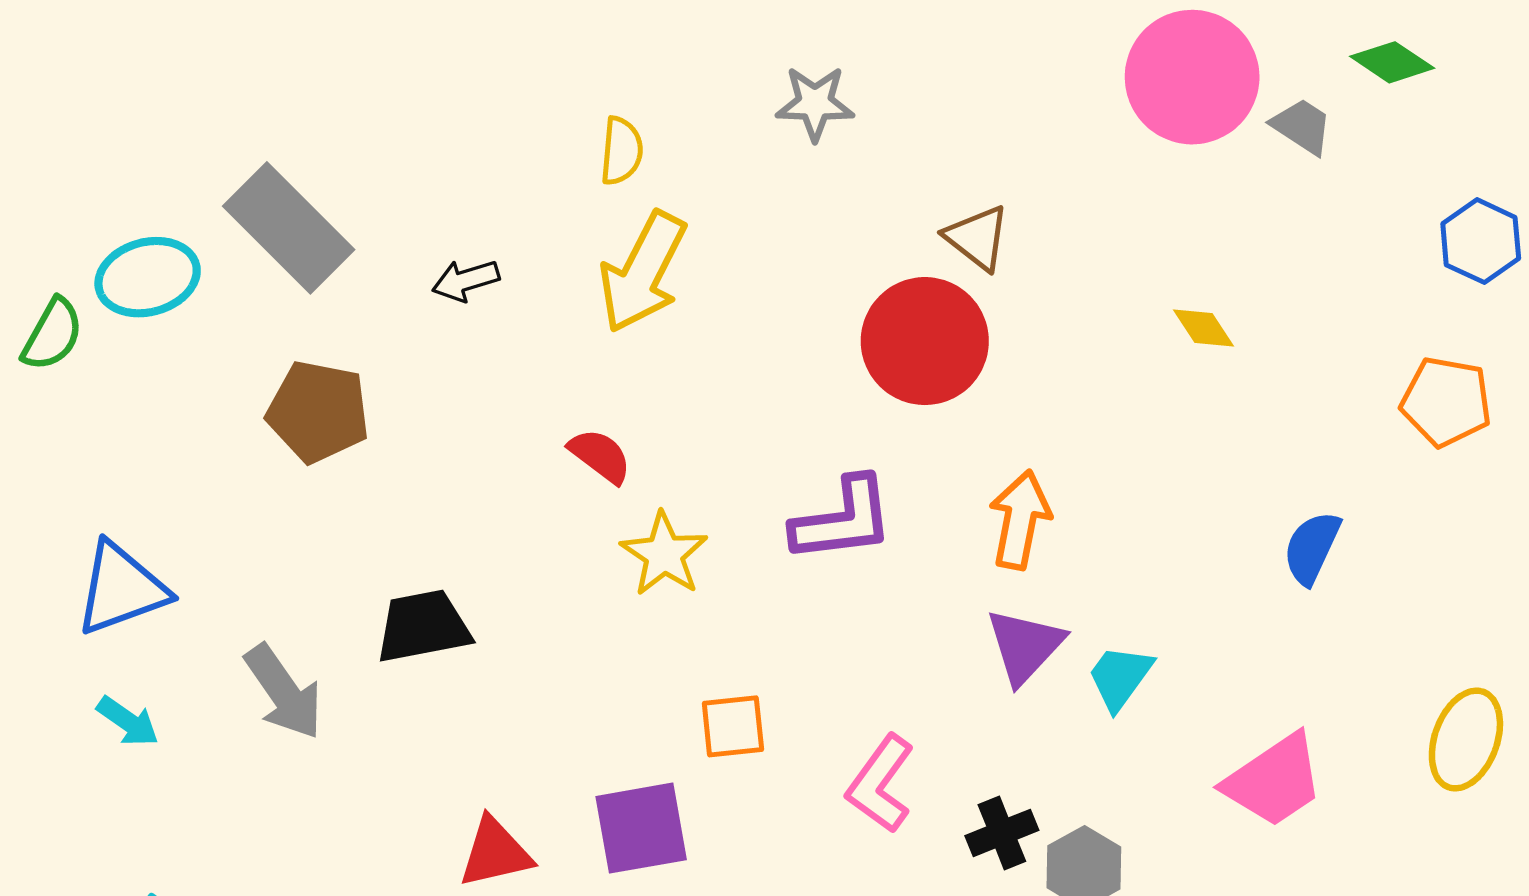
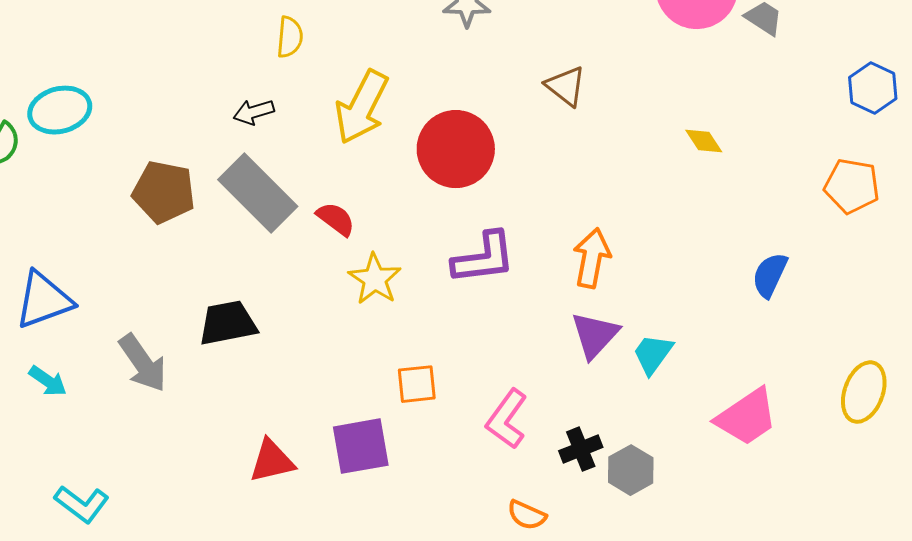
yellow semicircle: (621, 151) -> (290, 37), moved
gray rectangle: (289, 228) -> (258, 193), moved
red circle: (925, 341) -> (456, 149), moved

